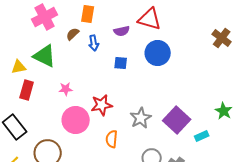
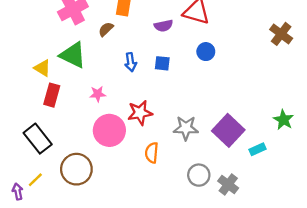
blue arrow: (94, 43) -> (131, 62), moved
blue circle: (158, 53) -> (206, 52), size x0.6
yellow triangle: (19, 67) -> (42, 68), turned 42
gray star: (141, 118) -> (186, 128), turned 30

